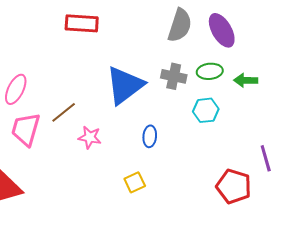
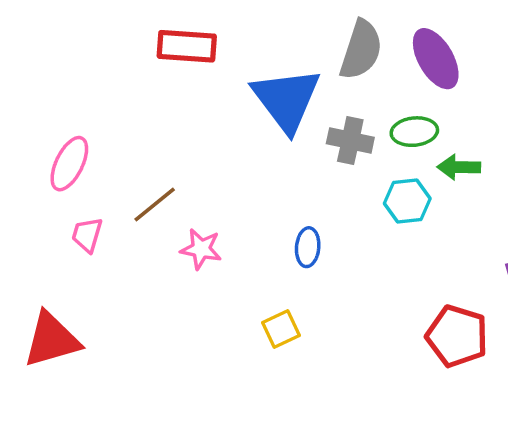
green arrow: (246, 80) -> (459, 167), moved
blue triangle: (125, 85) -> (286, 100), moved, turned -30
pink trapezoid: (26, 129) -> (87, 235), size x0.6

